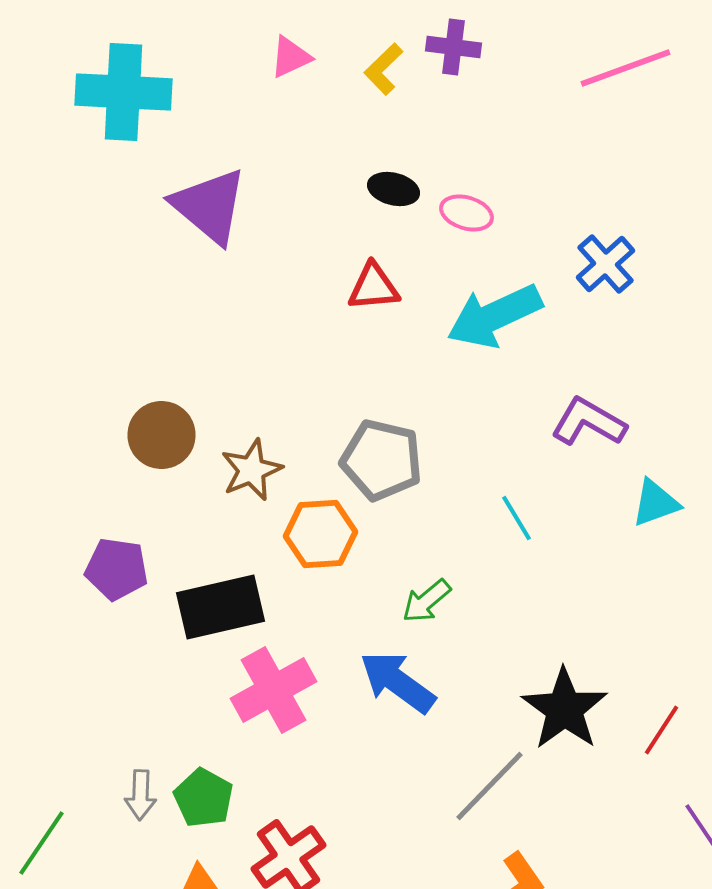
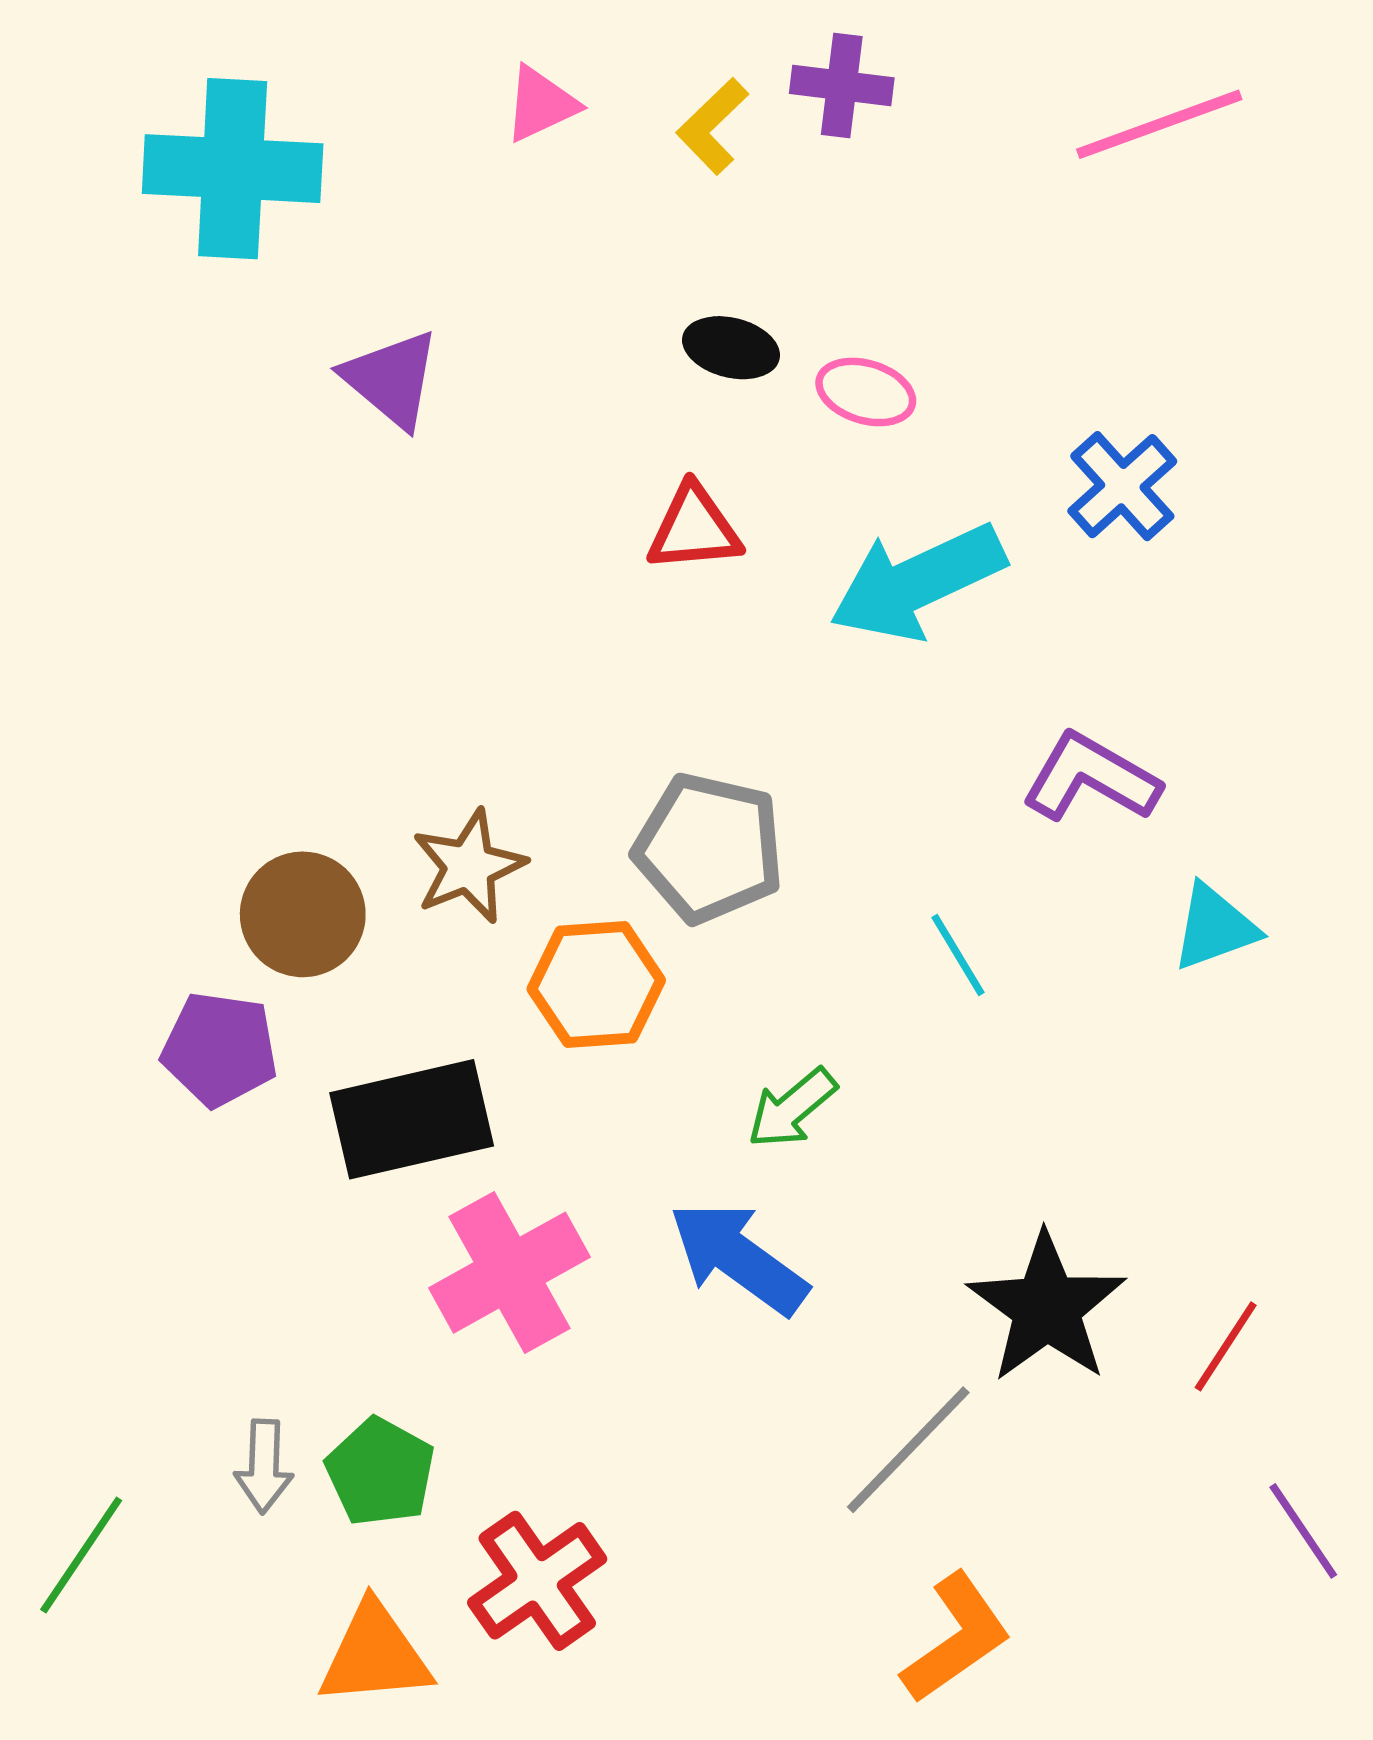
purple triangle: (210, 206) -> (391, 379), size x0.7
brown circle: (162, 435) -> (303, 914), moved

